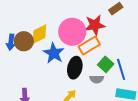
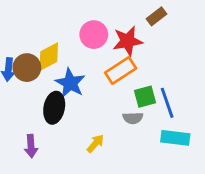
pink circle: (72, 32) -> (94, 35), moved, size x0.7
green square: (106, 64) -> (145, 97), turned 35
black ellipse: (75, 68) -> (54, 108), moved

